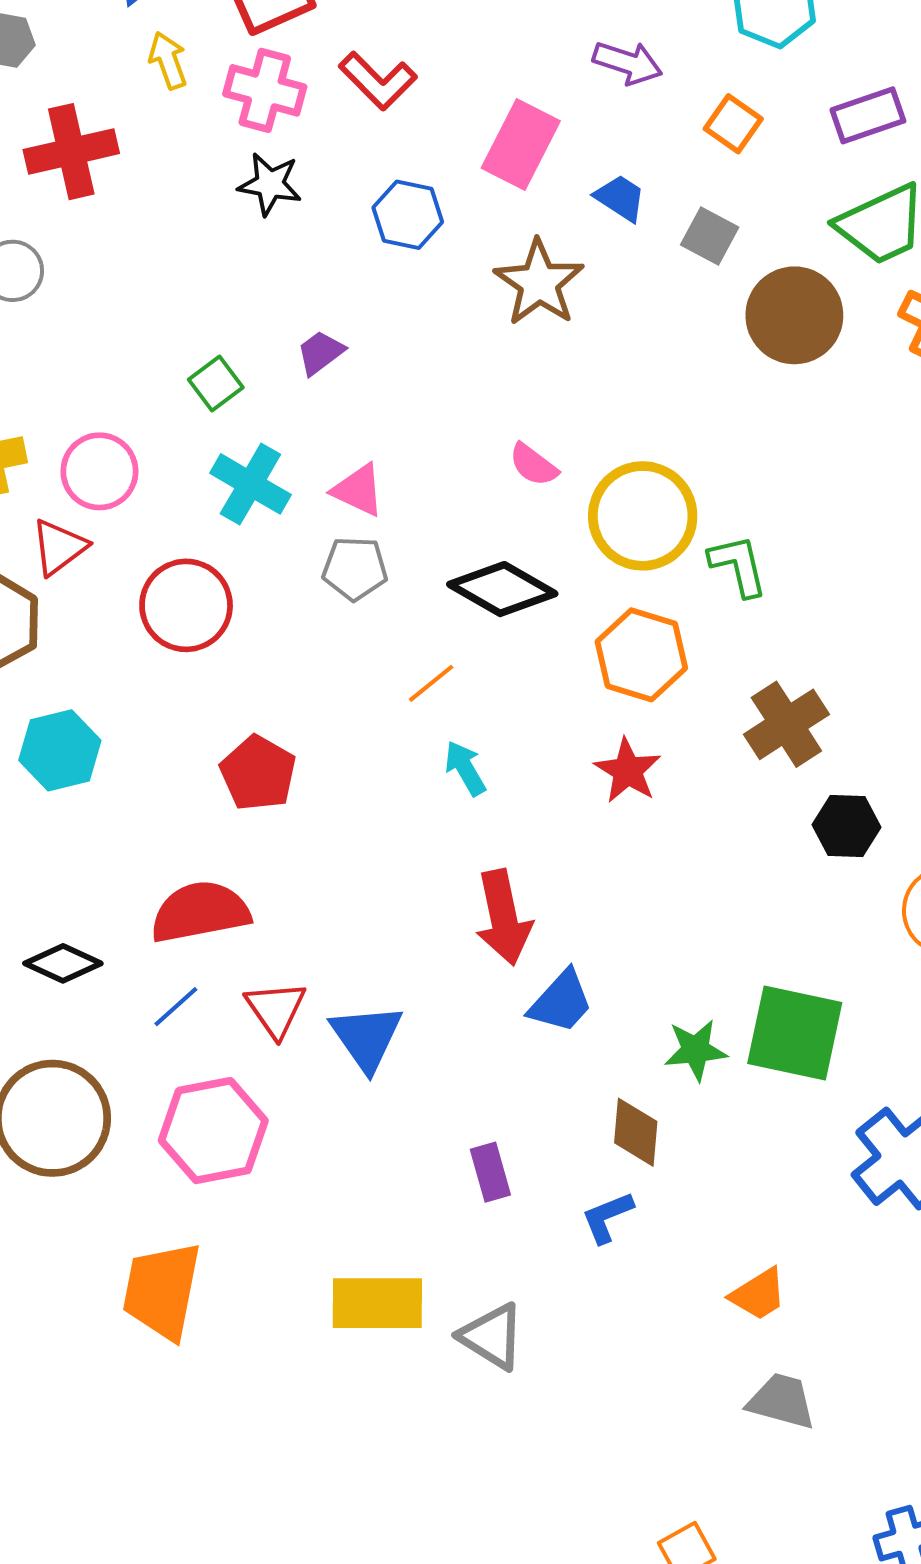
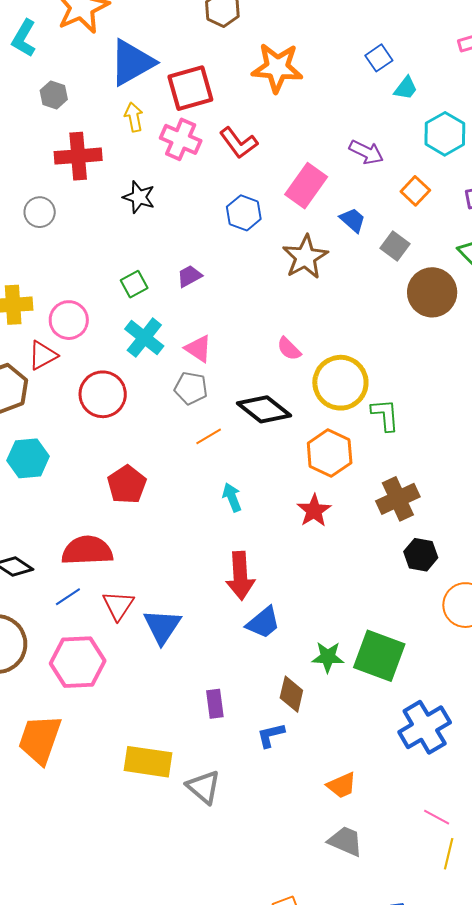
black star: (270, 184) -> (139, 197), moved
orange line: (431, 683) -> (209, 436), moved

